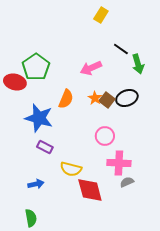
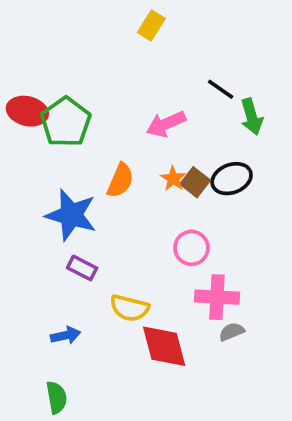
yellow rectangle: (101, 15) -> (151, 25), moved
red ellipse: (15, 82) -> (27, 111), moved

